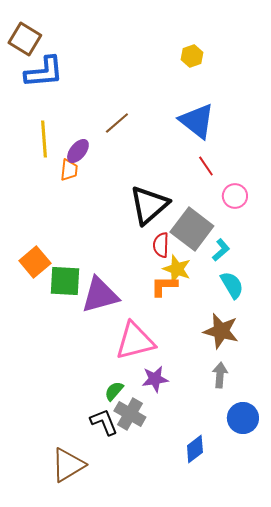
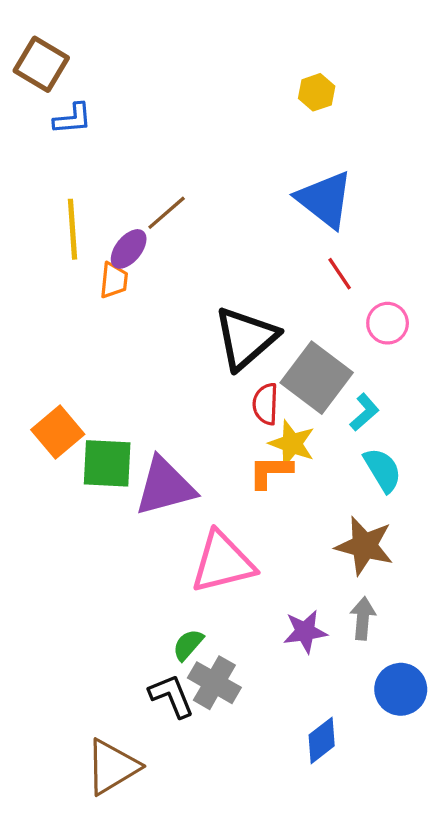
blue L-shape: (44, 72) -> (73, 119), size x0.6
brown line: (117, 123) -> (167, 213), moved
purple star: (155, 379) -> (305, 632), moved

